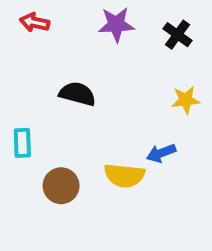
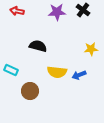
black cross: (177, 35) -> (83, 10), moved
cyan rectangle: (22, 143) -> (11, 70), turned -64
yellow semicircle: (124, 176) -> (57, 72), moved

